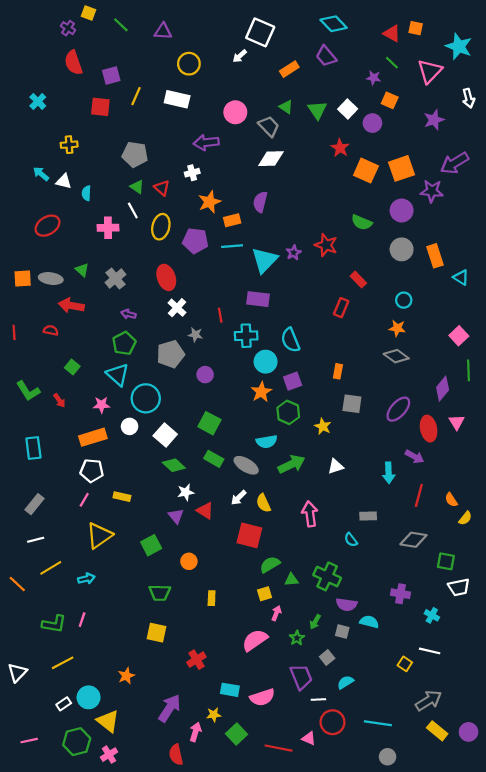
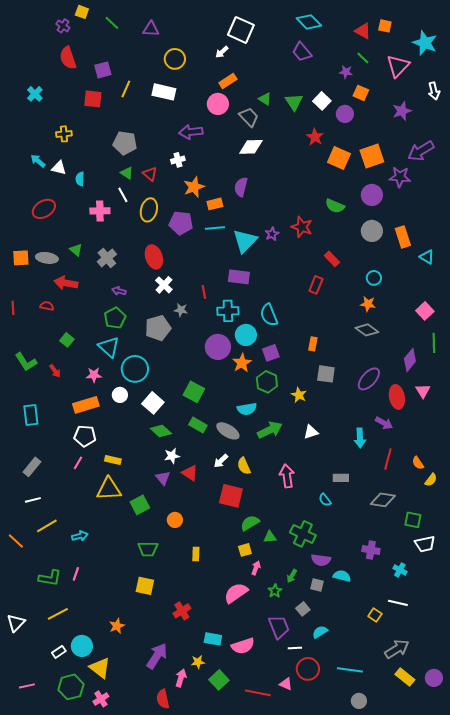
orange rectangle: (289, 69) -> (228, 81), moved
purple circle: (205, 375) -> (218, 347), moved, size x1.6
yellow triangle: (99, 535) -> (109, 489), moved, turned 32

